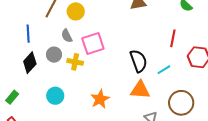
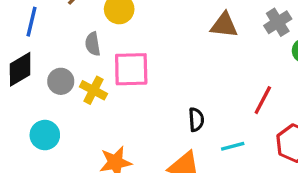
gray circle: (54, 55) -> (61, 81), moved
black semicircle: (138, 61) -> (196, 120), size x0.6

